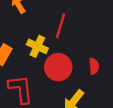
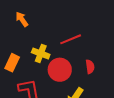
red line: (60, 26) -> (71, 39), moved, turned 55

